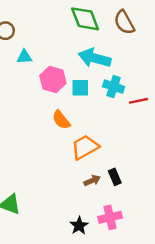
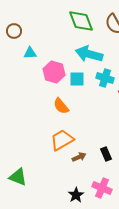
orange trapezoid: (85, 147) -> (62, 140), moved
brown arrow: (92, 180) -> (79, 157), moved
pink cross: (110, 217) -> (102, 188), turned 36

